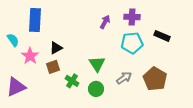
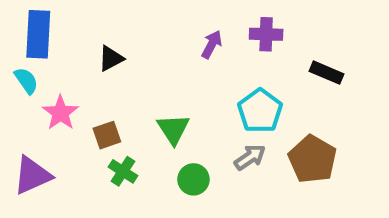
blue rectangle: (35, 20) -> (38, 34), moved
cyan pentagon: (132, 43) -> (260, 111), moved, turned -30
black triangle: (56, 48) -> (111, 58), moved
green triangle: (97, 64) -> (173, 129), moved
green cross: (72, 81) -> (123, 171), moved

